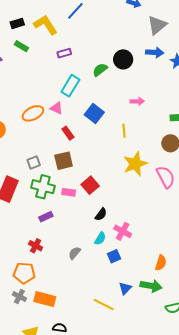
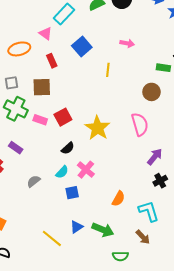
orange ellipse: (33, 113) -> (19, 49), moved
yellow star: (135, 164) -> (98, 128), moved, turned -30
purple rectangle: (46, 217) -> (16, 148), moved, turned 48
orange semicircle: (161, 263) -> (118, 199), moved

